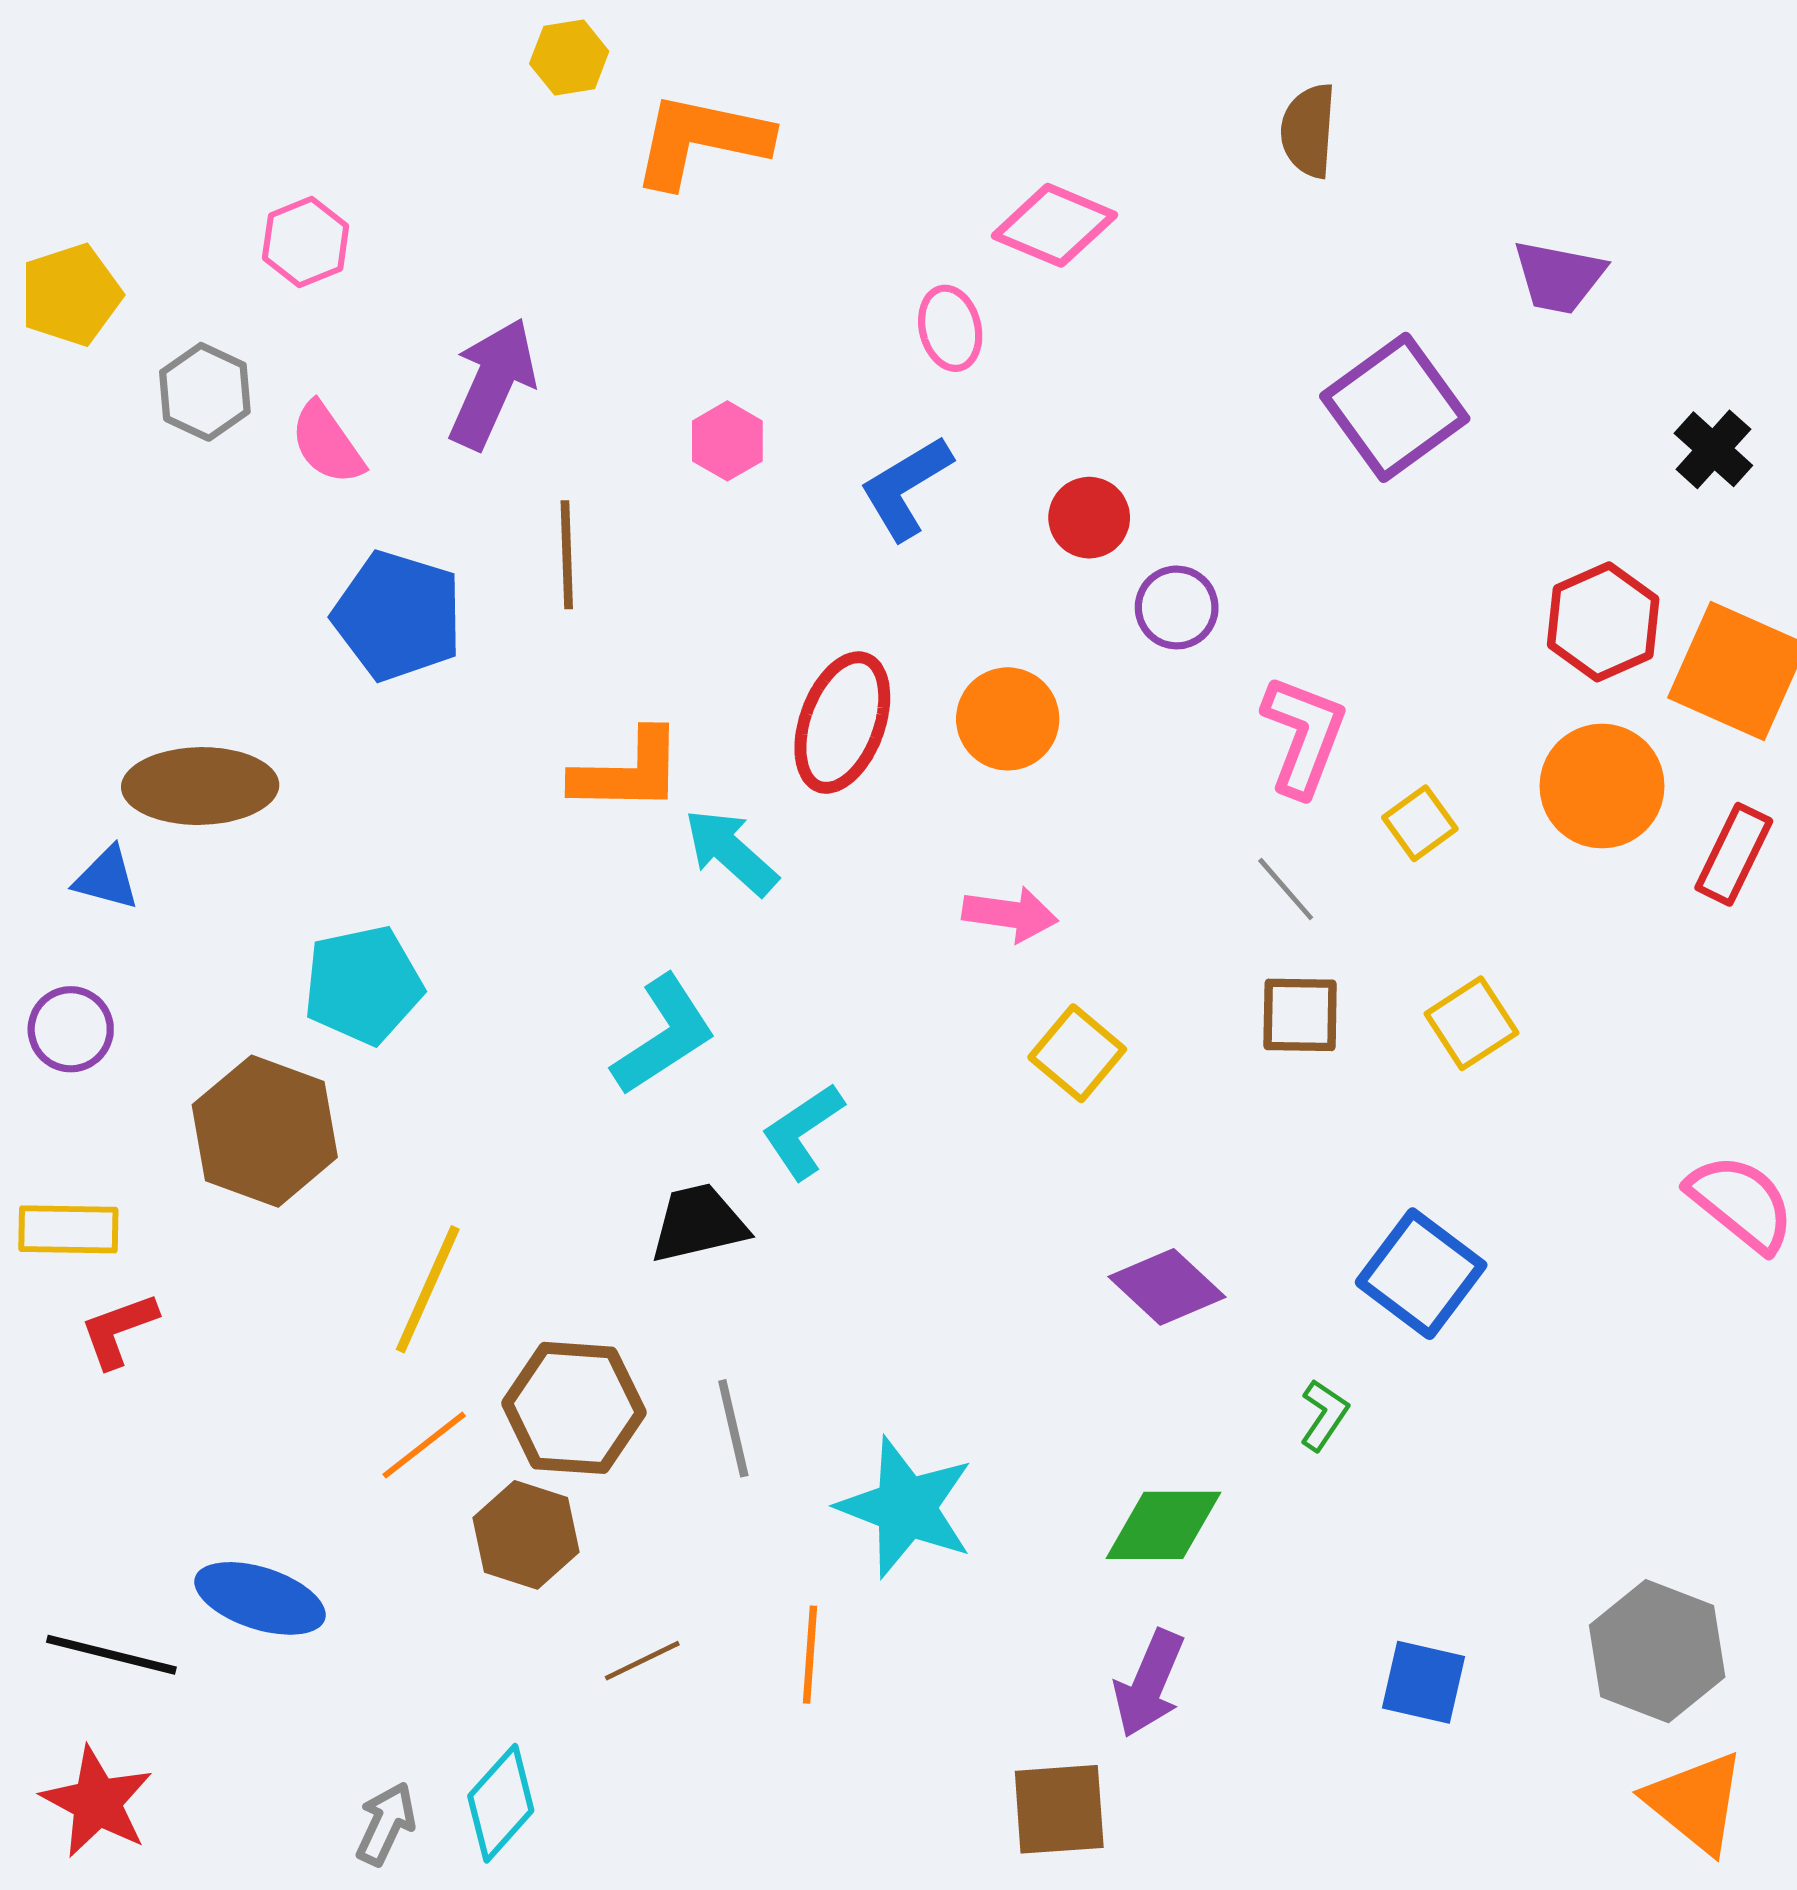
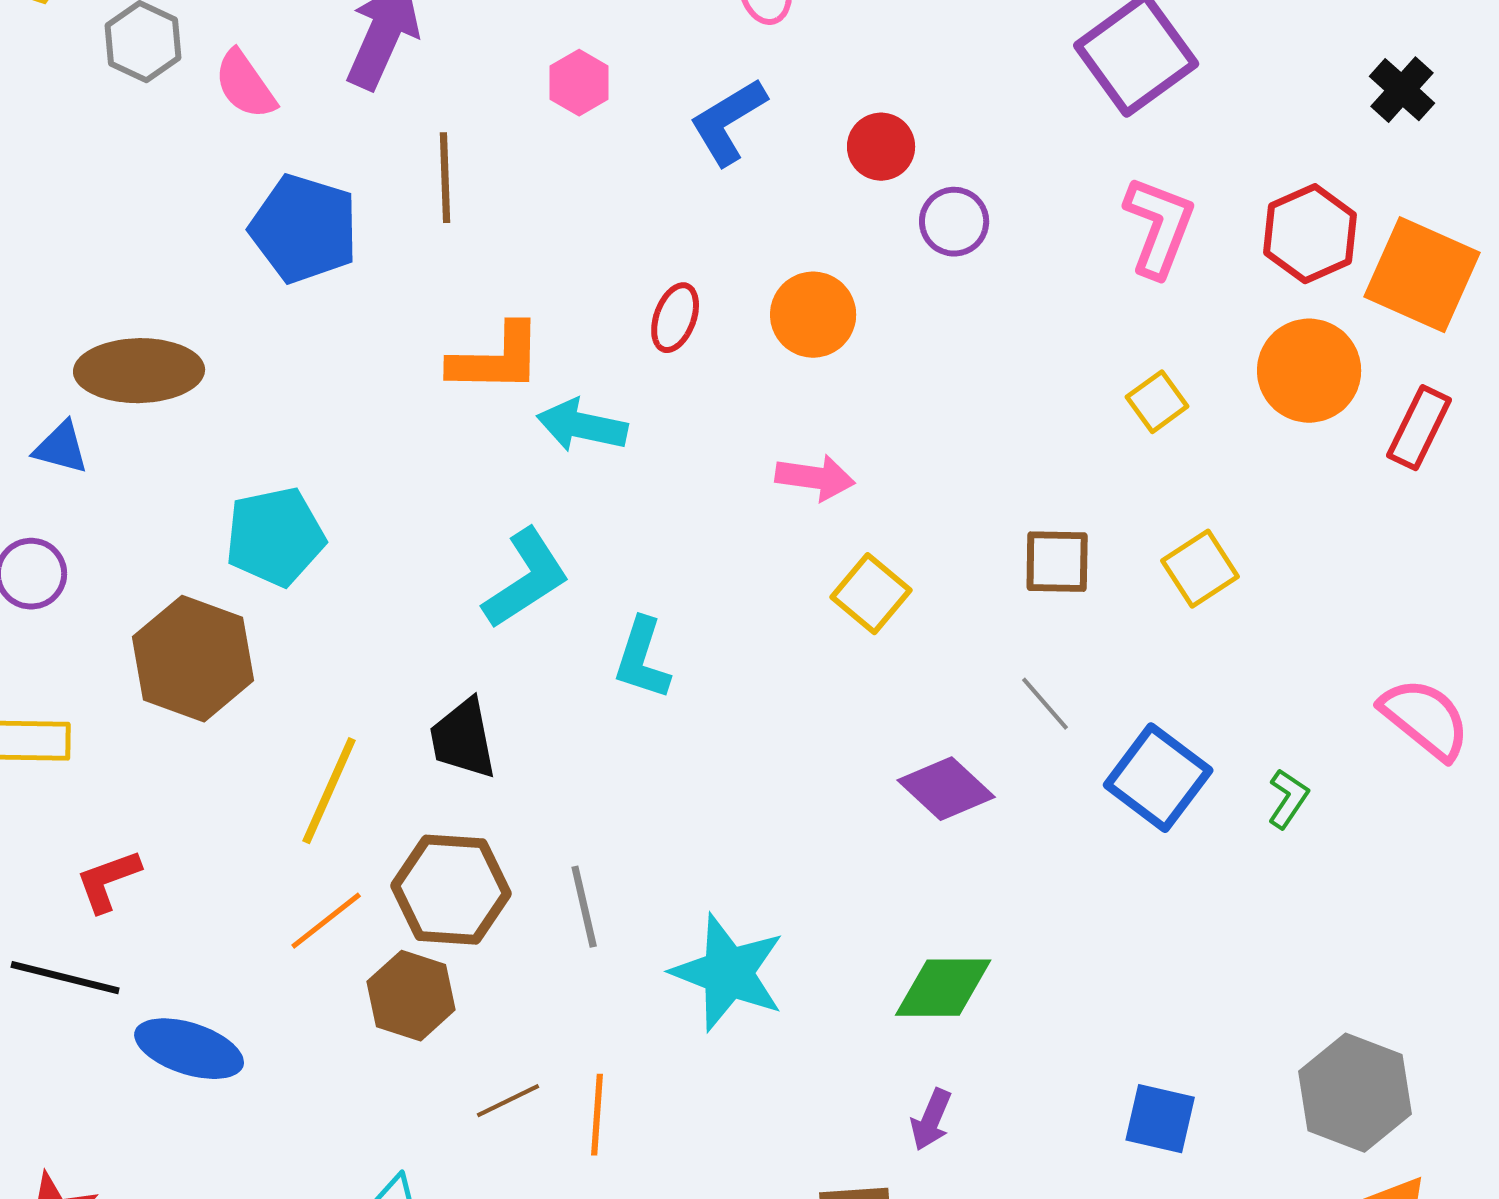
red ellipse: (842, 723) -> (675, 318), size x0.6
pink L-shape: (1304, 736) -> (1159, 227), moved
cyan arrow: (731, 852) -> (582, 426), turned -30
gray line: (1286, 889) -> (1045, 704), moved
cyan L-shape: (803, 1131) -> (642, 659), turned -38
black trapezoid: (699, 1223) -> (463, 739), moved, turned -88
red L-shape: (119, 1330) -> (108, 881), moved
green L-shape: (1324, 1415) -> (1288, 799), moved
black line: (111, 1655) -> (65, 978), moved
orange line: (810, 1655) -> (597, 1115), moved
purple arrow: (1149, 1683) -> (931, 1120), size x0.7

